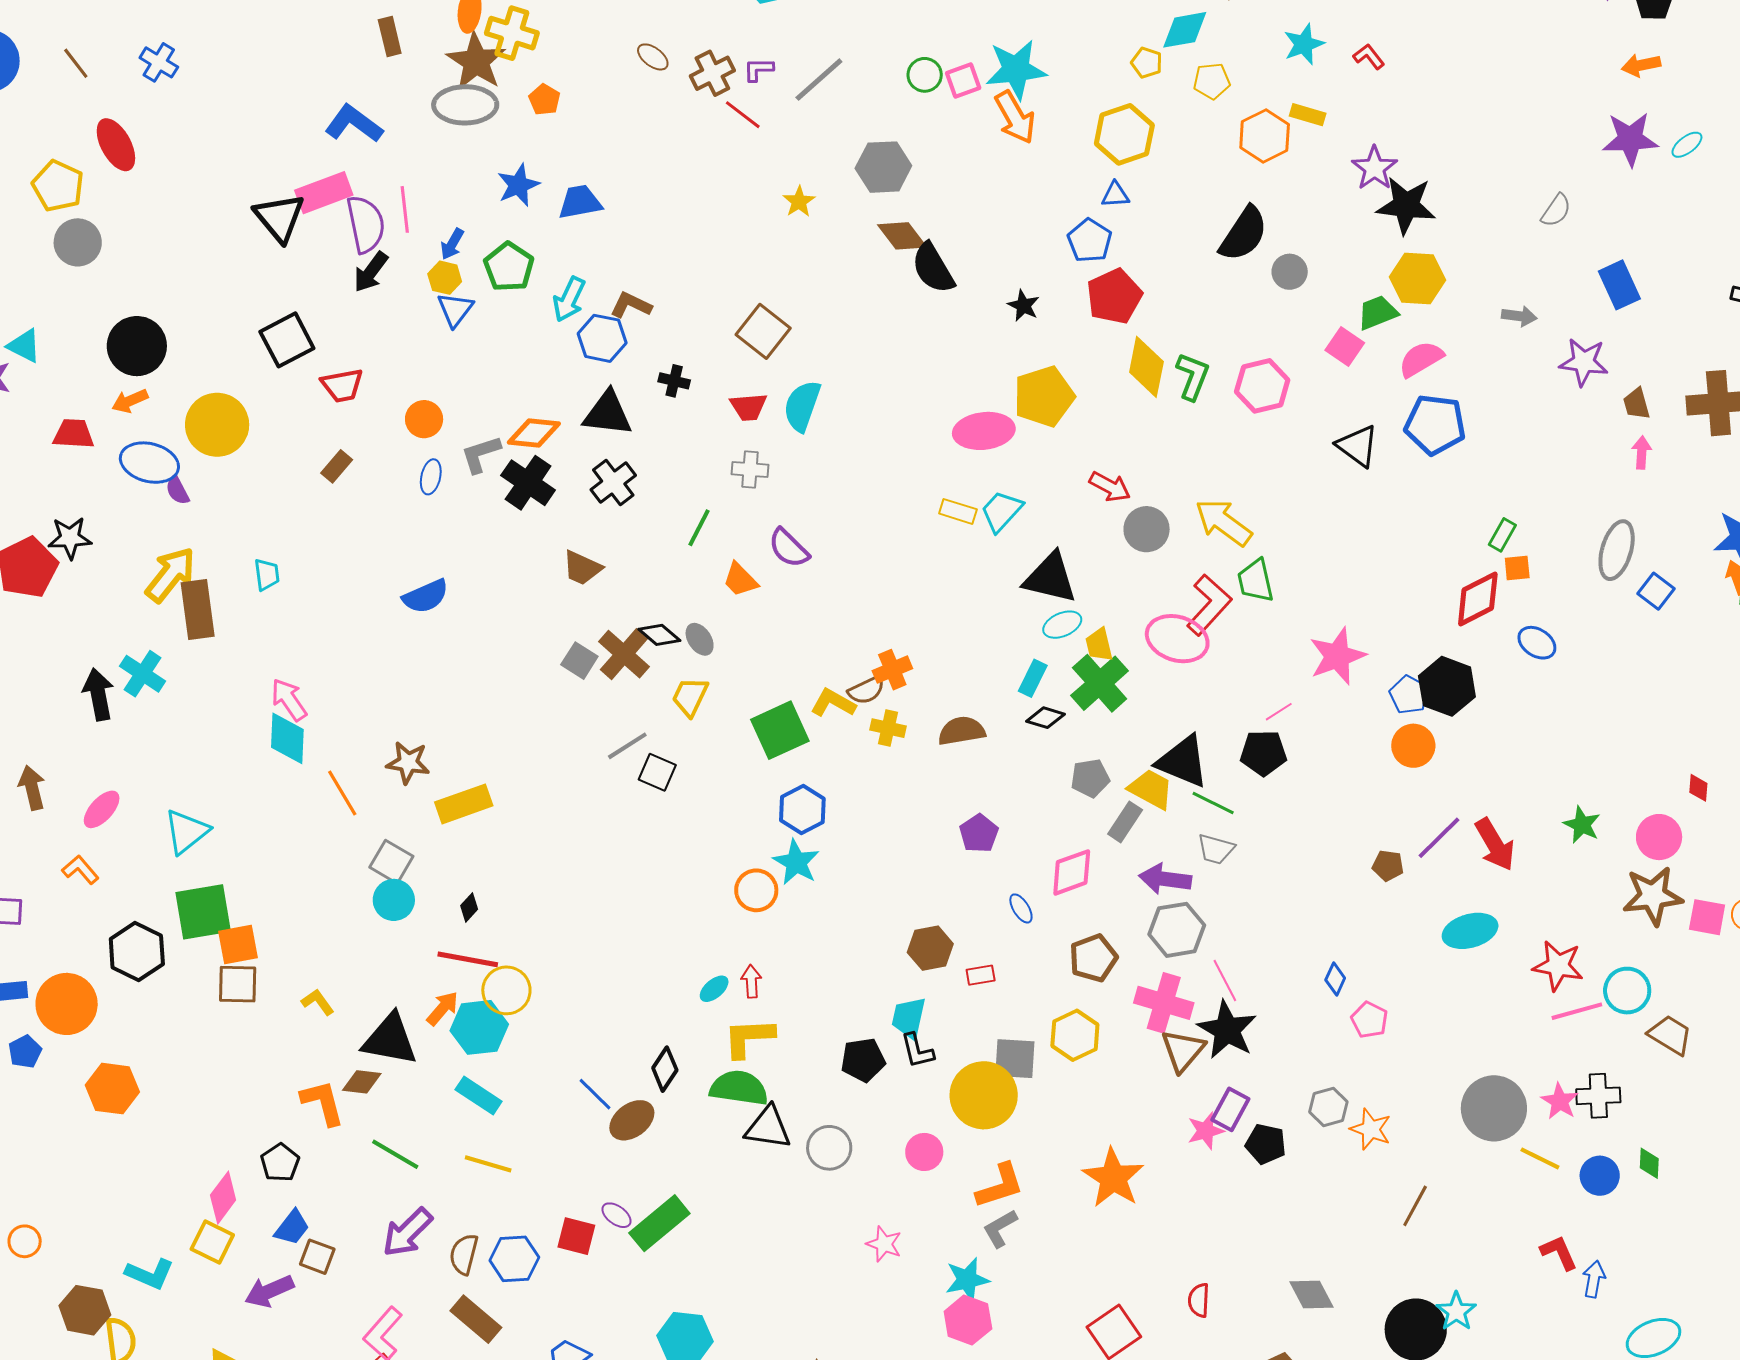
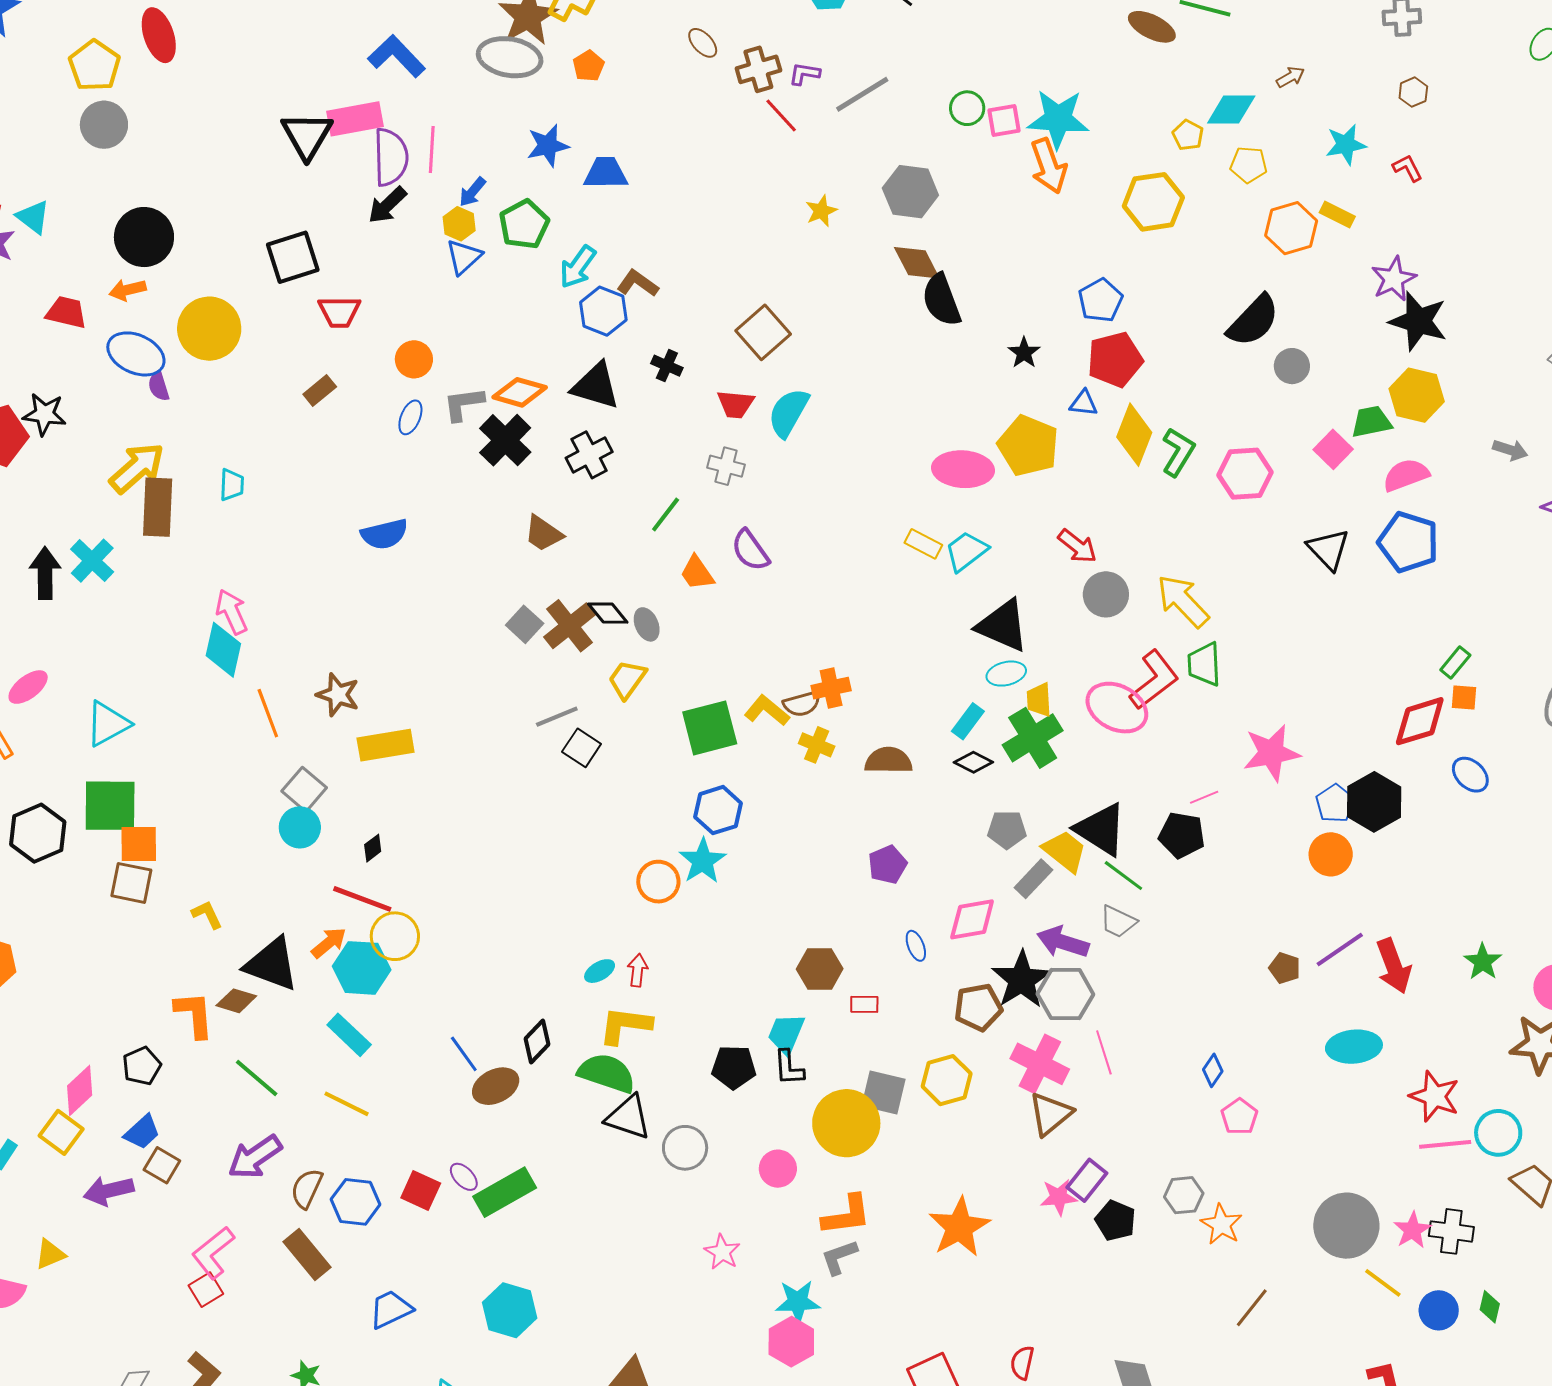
blue triangle: (1115, 195) -> (1084, 403), moved
yellow pentagon: (1044, 396) -> (1028, 446), turned 30
black star: (1227, 1030) -> (1022, 980), moved

